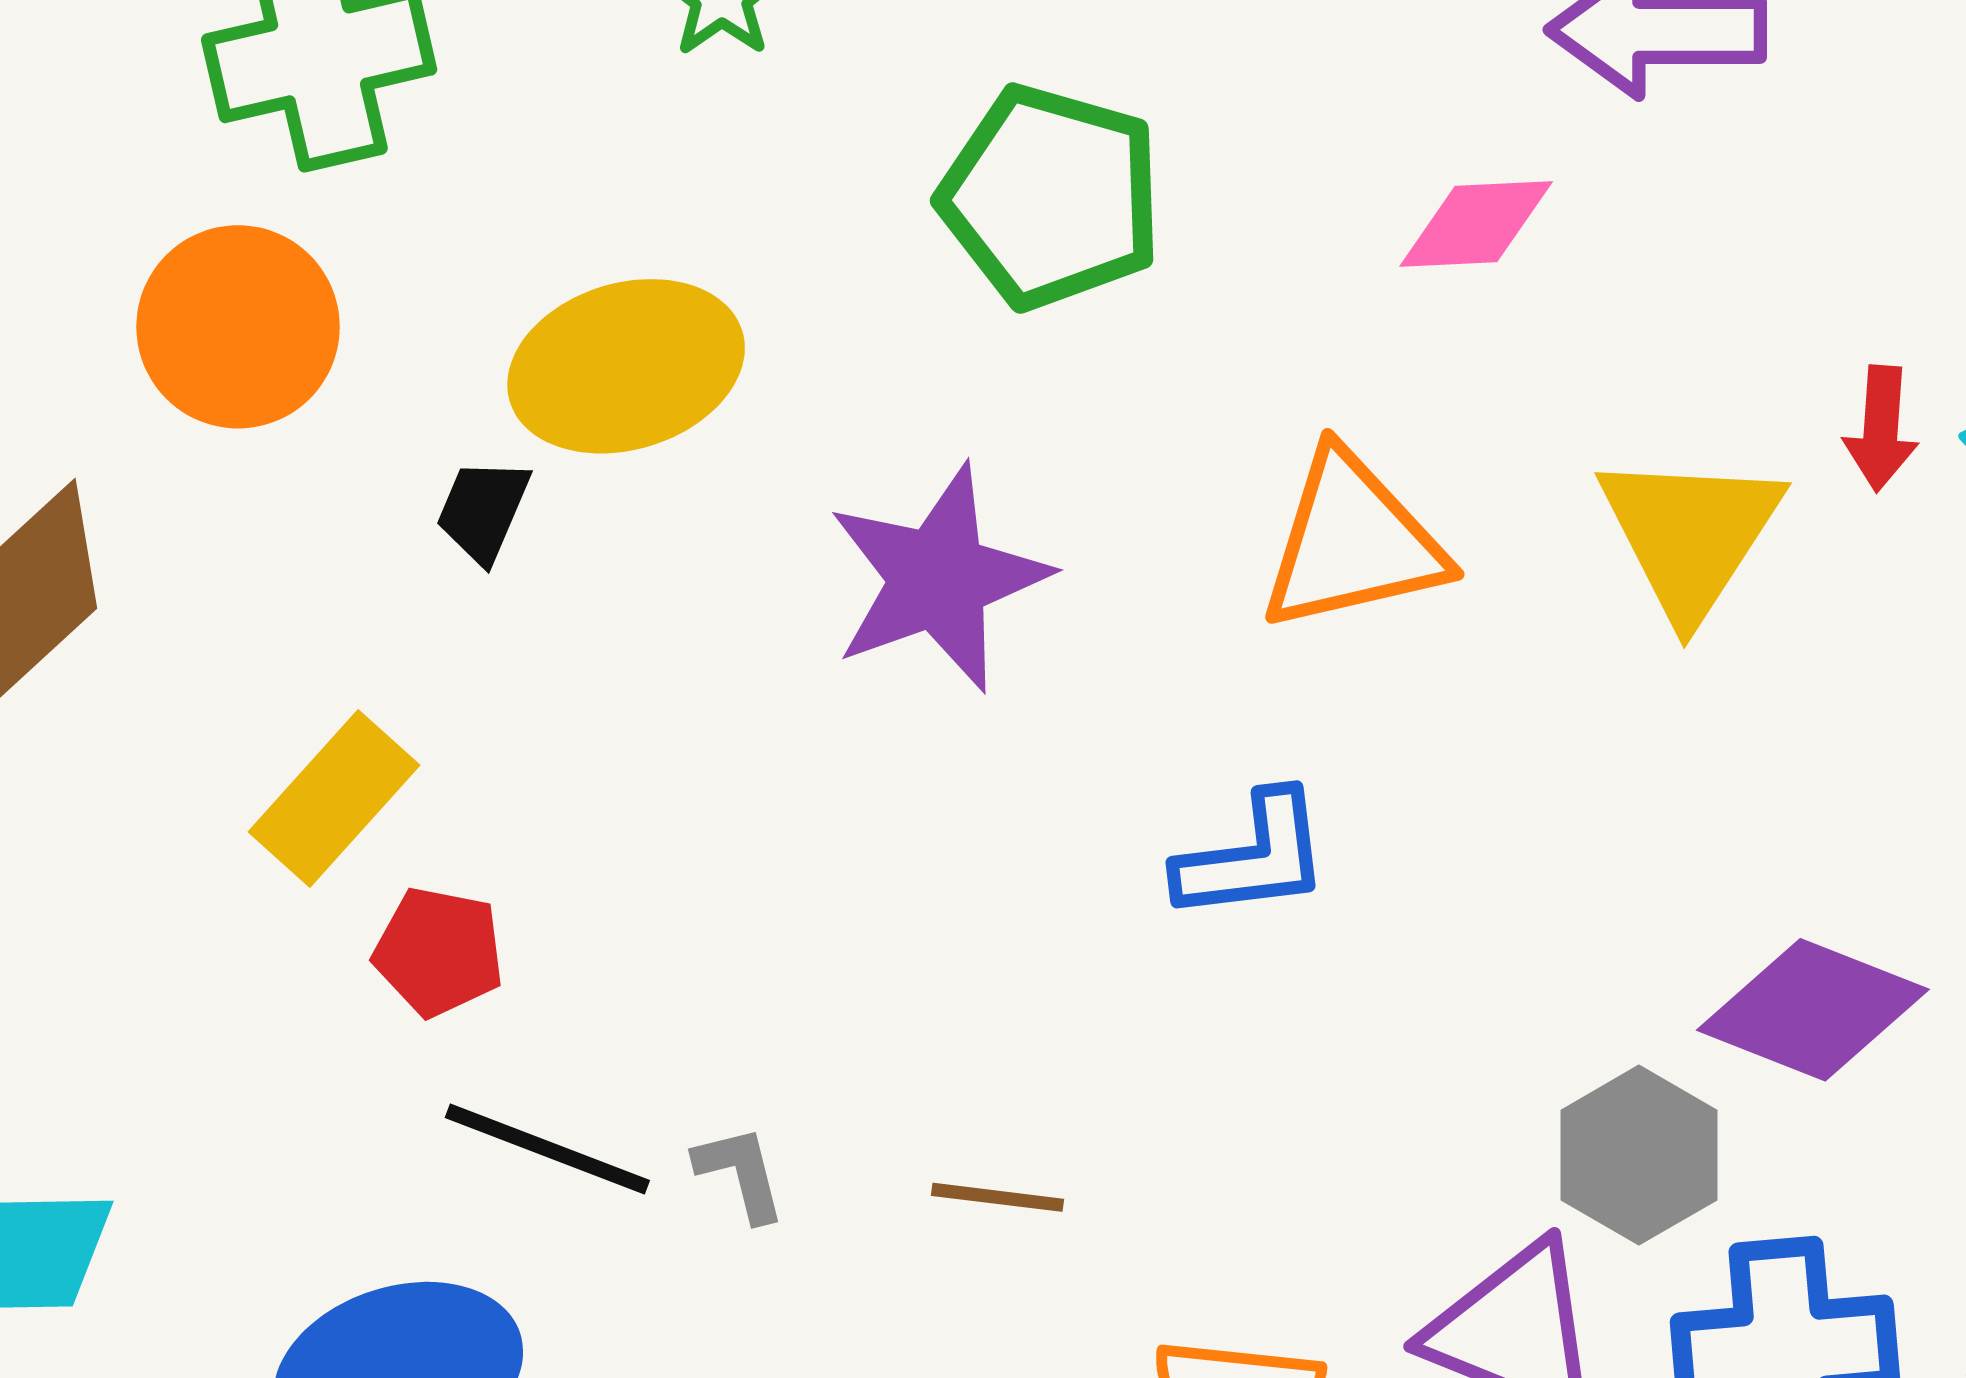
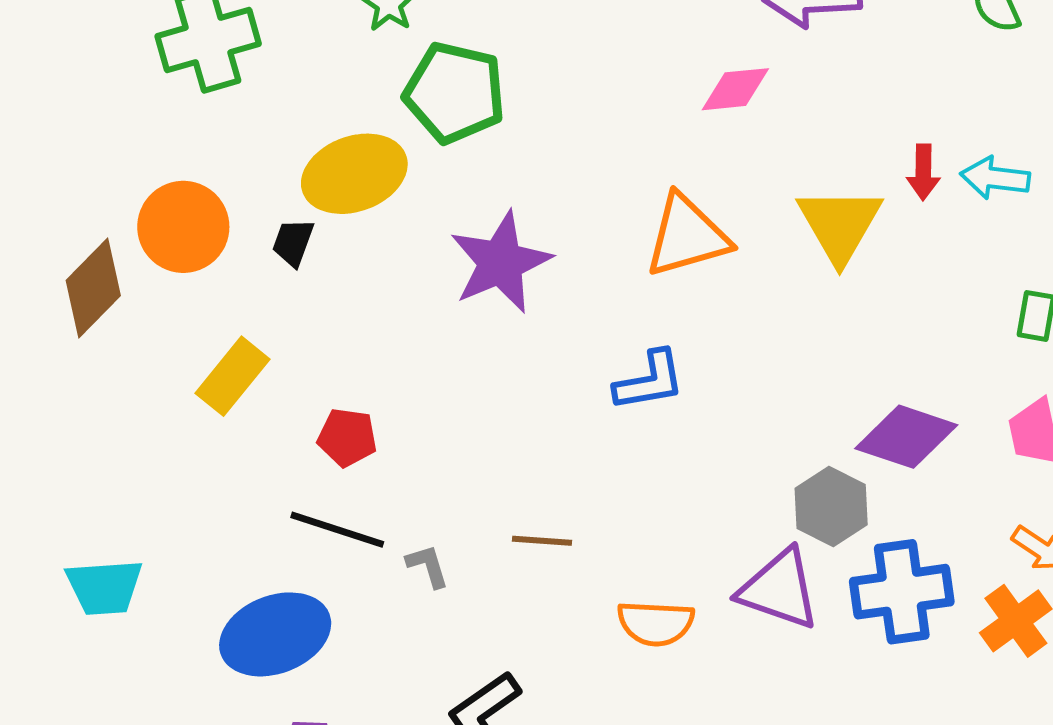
green pentagon: (1051, 197) -> (455, 93), moved
orange circle: (238, 327) -> (183, 227), moved
red pentagon: (439, 952) -> (347, 437), moved
gray L-shape: (740, 1173) -> (428, 566), moved

